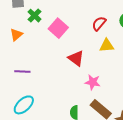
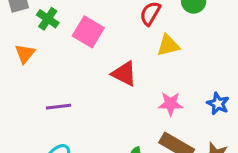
purple line: (22, 72) -> (59, 107), moved
pink star: (93, 82) -> (171, 104), moved

